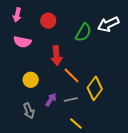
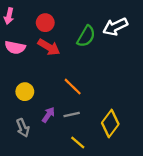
red arrow: (56, 56) -> (49, 47), moved, turned -54
yellow diamond: (95, 88) -> (110, 124), moved

